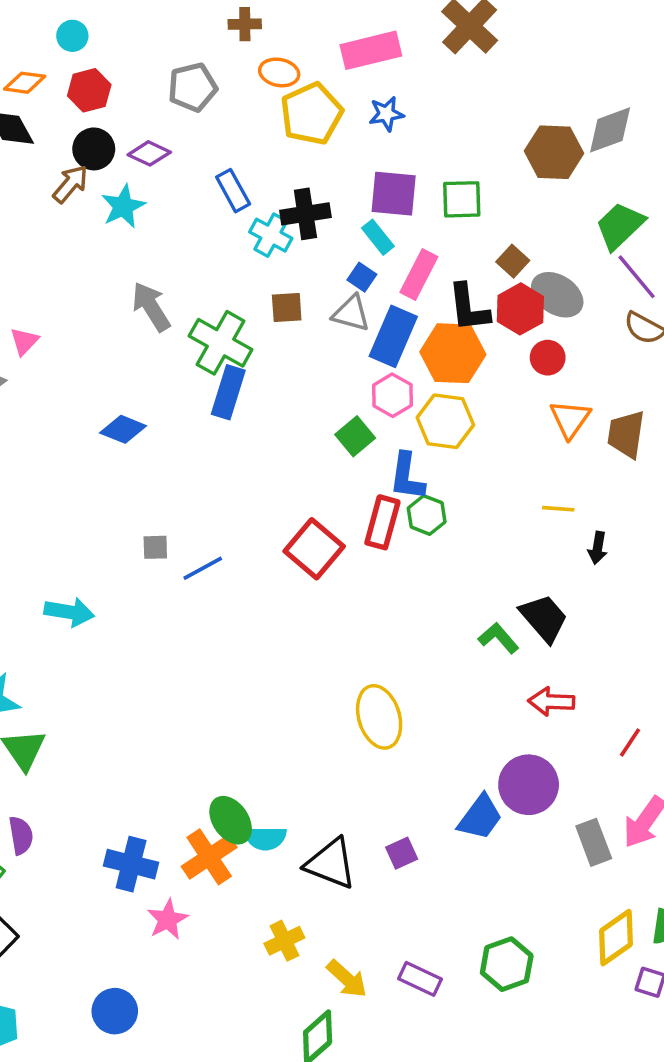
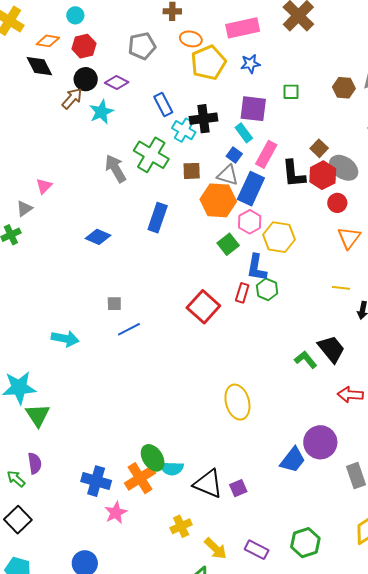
brown hexagon: (554, 152) -> (344, 88), size x0.7
green square: (462, 199) -> (291, 92), moved, size x0.7
green cross: (221, 343) -> (151, 155), moved
orange hexagon: (453, 353) -> (218, 200), moved
red rectangle: (382, 522) -> (242, 293), size x0.7
blue line: (203, 568) -> (129, 329), moved
red arrow: (551, 702) -> (350, 395), moved
purple square: (402, 853) -> (238, 488), moved

